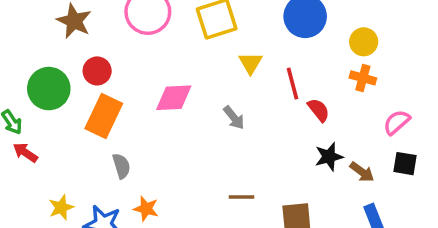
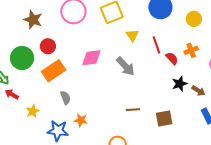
orange cross: (363, 78) -> (191, 50), moved, turned -32
orange rectangle: (104, 116) -> (54, 71), turned 35
gray arrow: (234, 118) -> (125, 66), size x1.5
yellow star: (61, 207) -> (33, 111), moved

